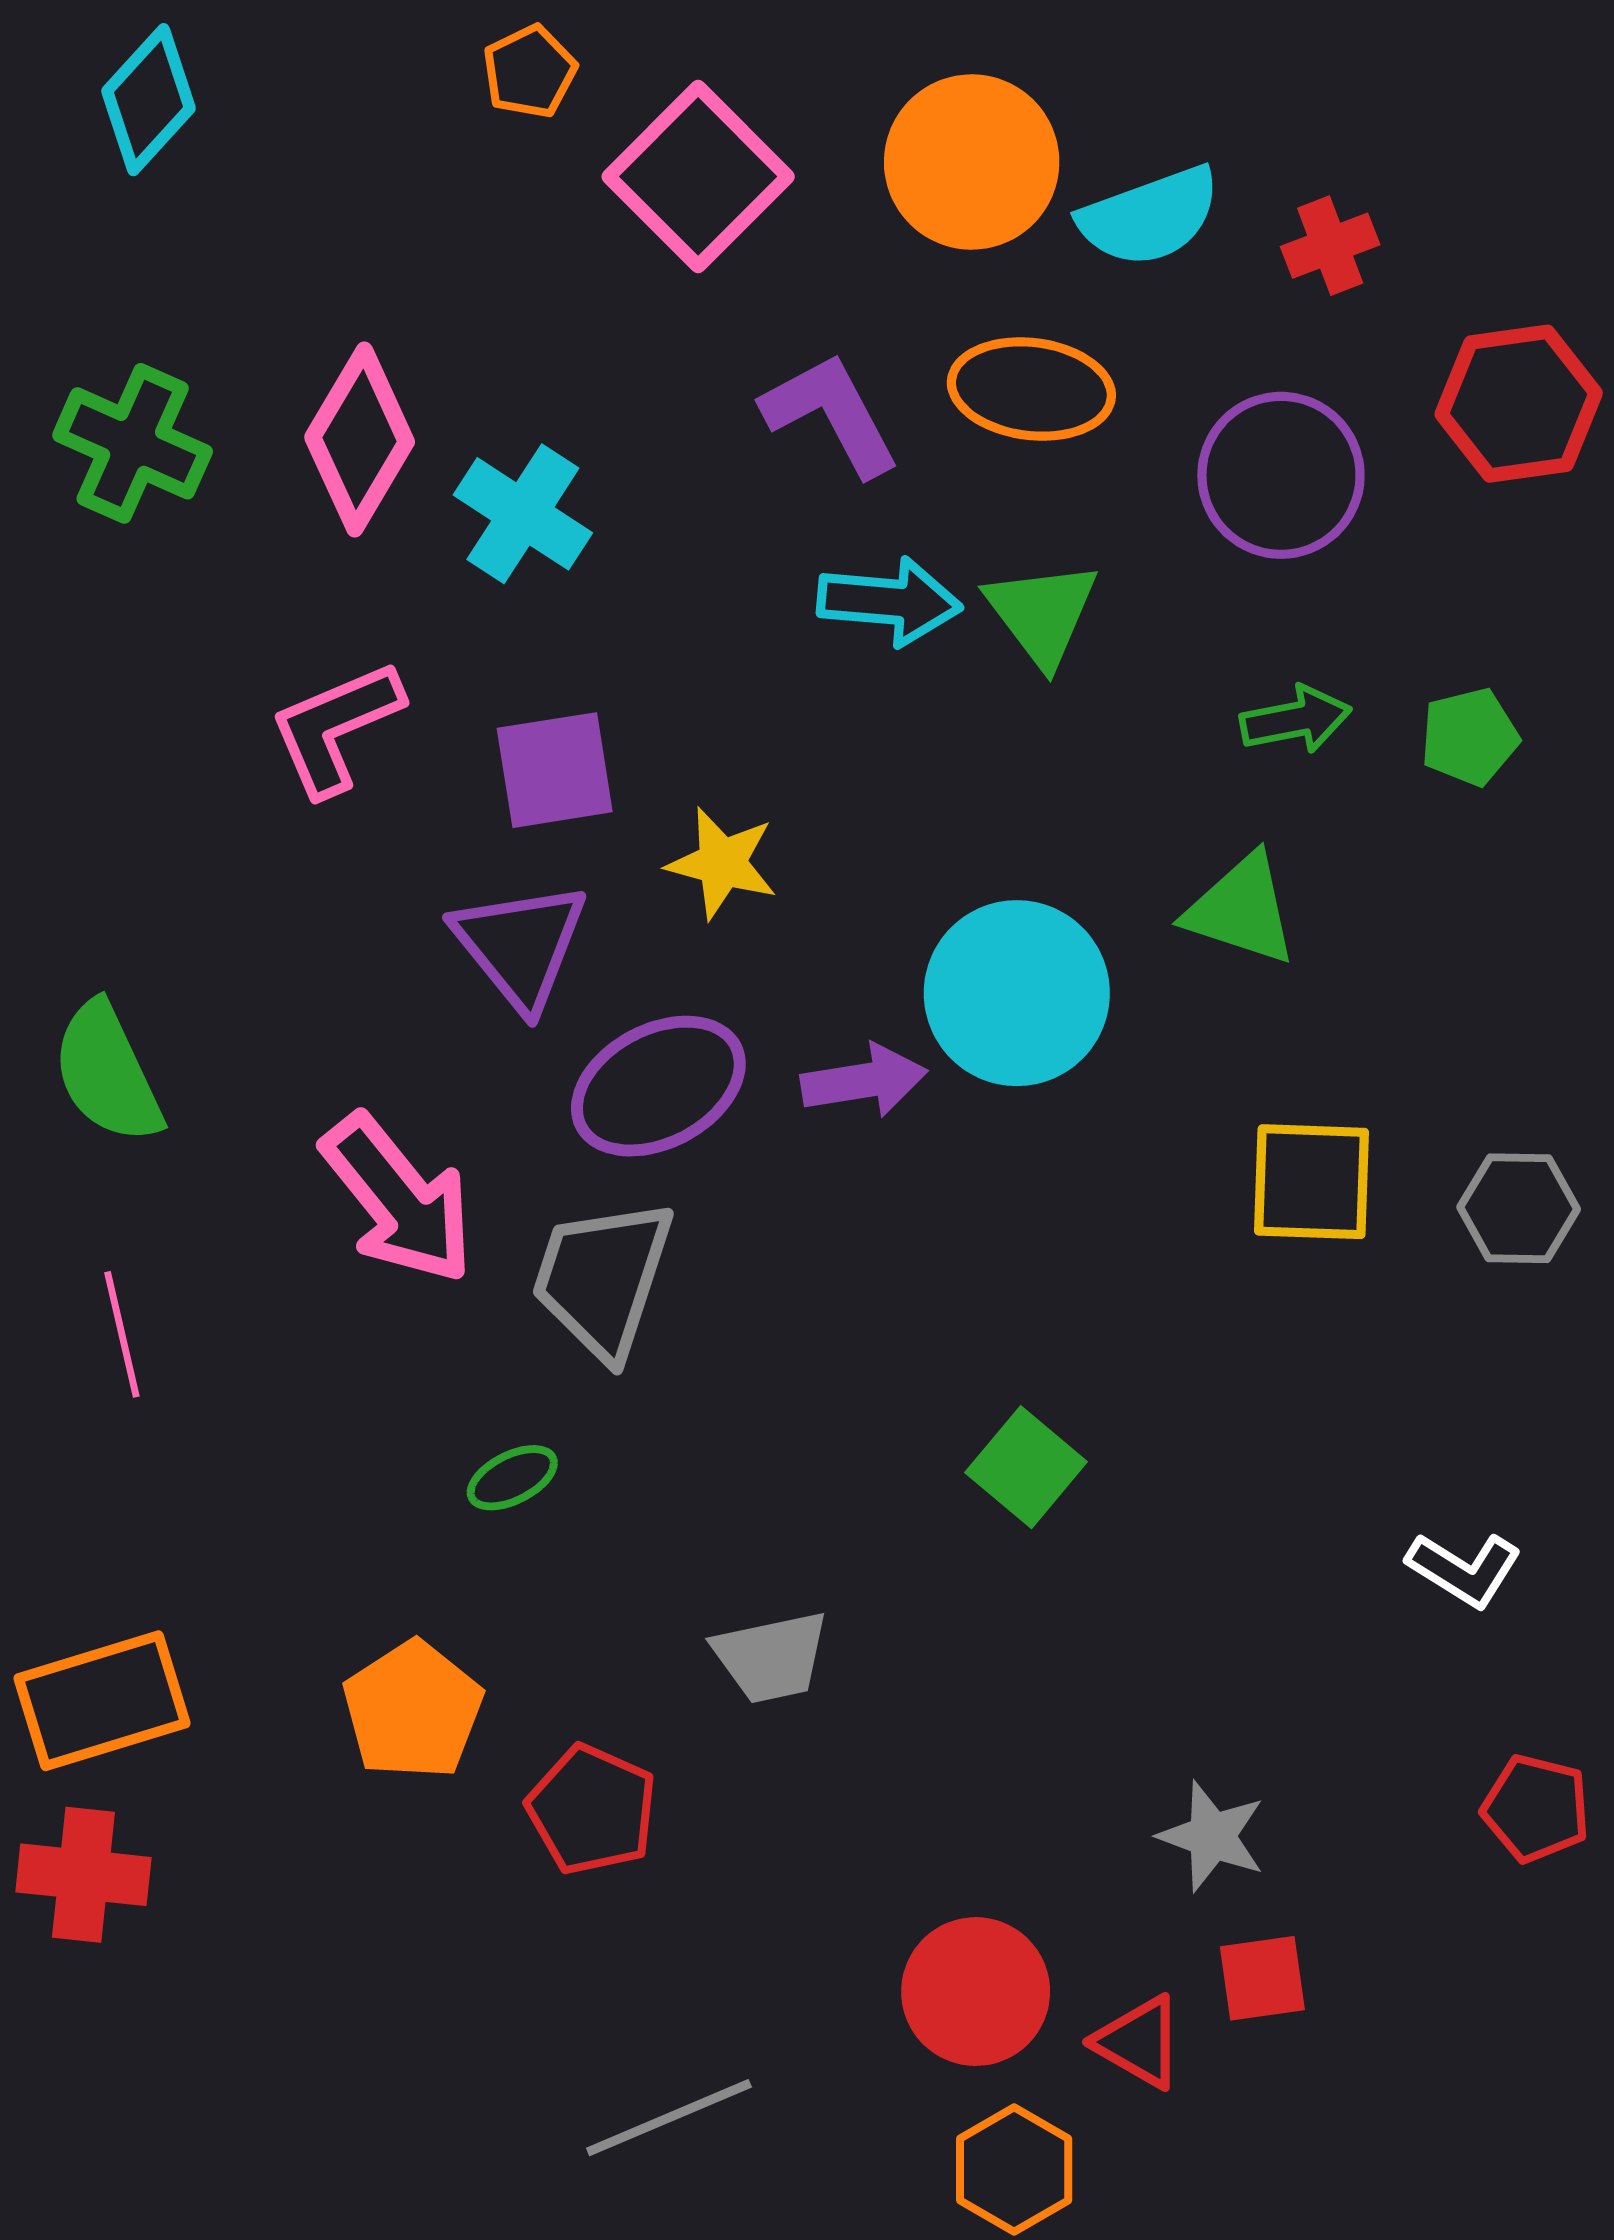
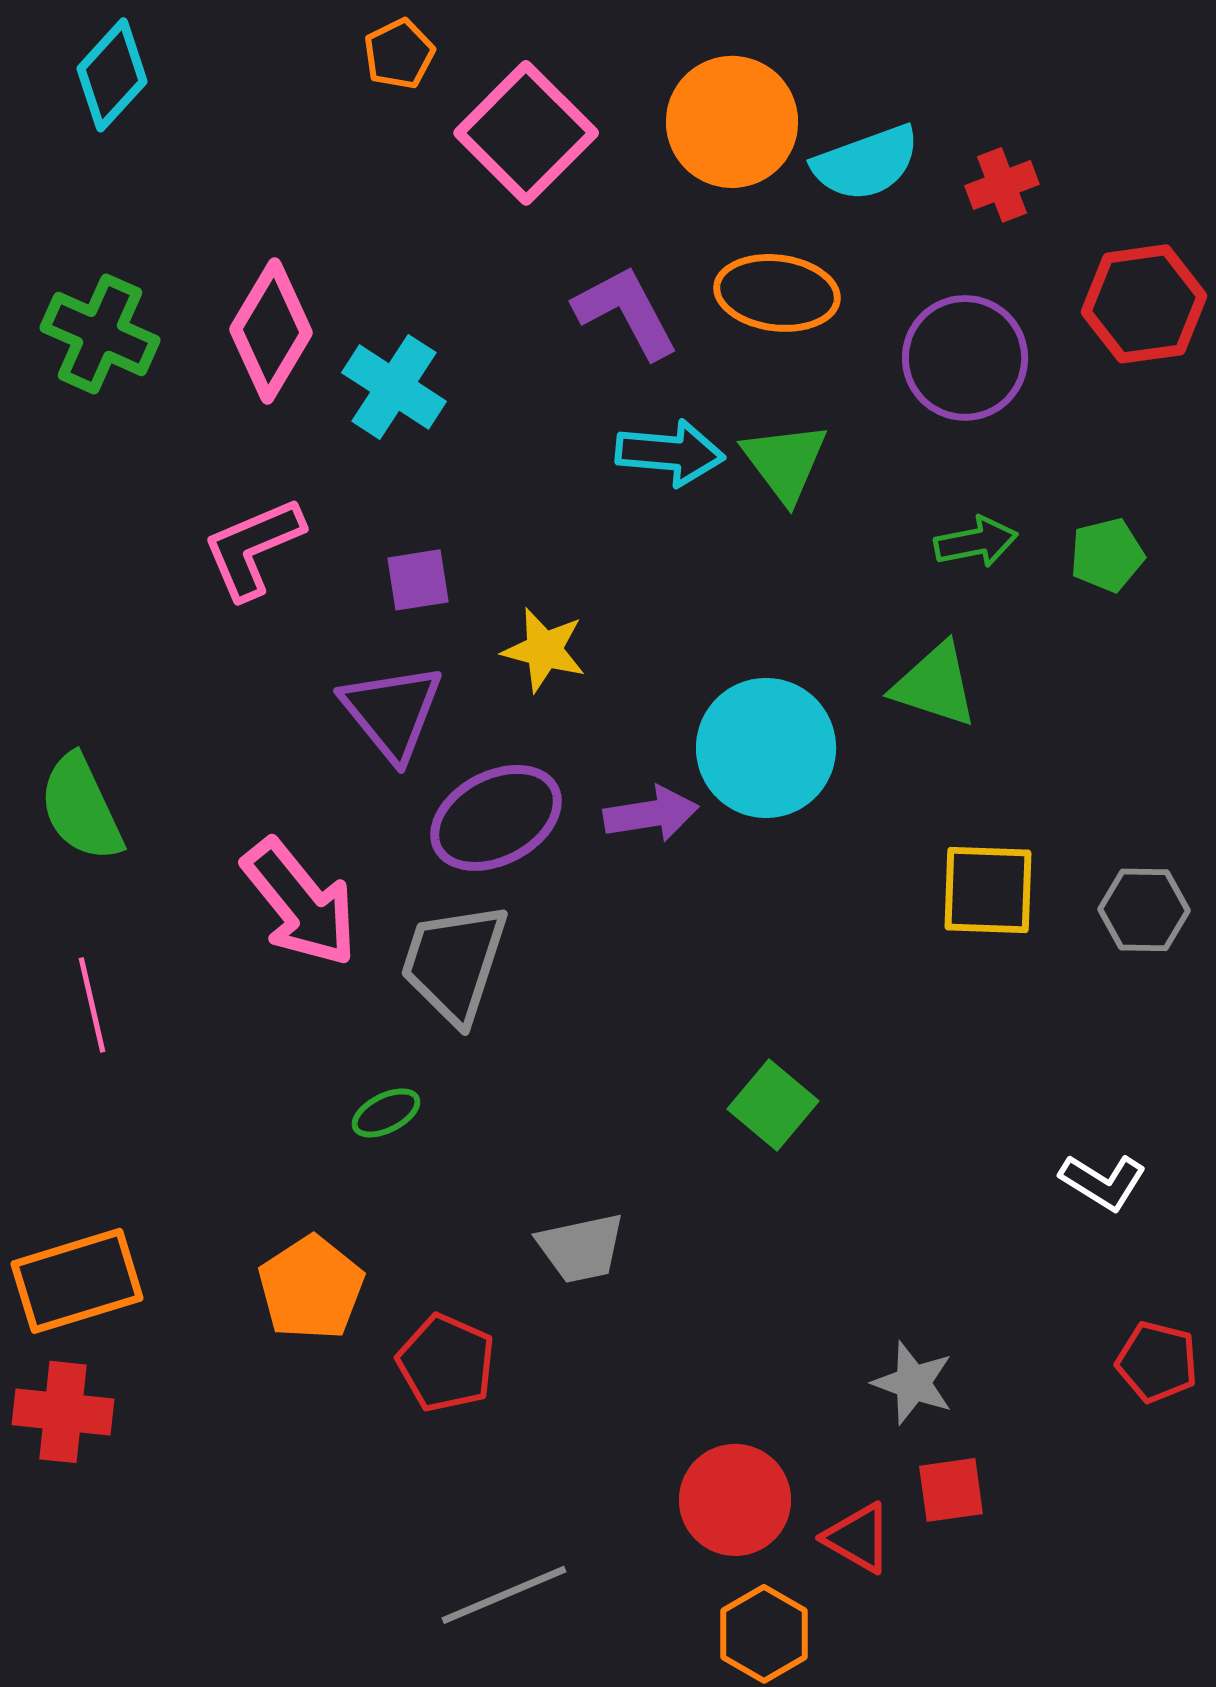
purple square: (555, 770) -> (418, 580), size x0.7

